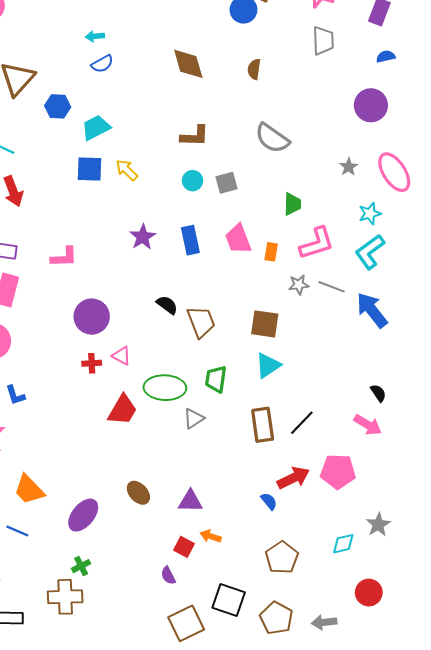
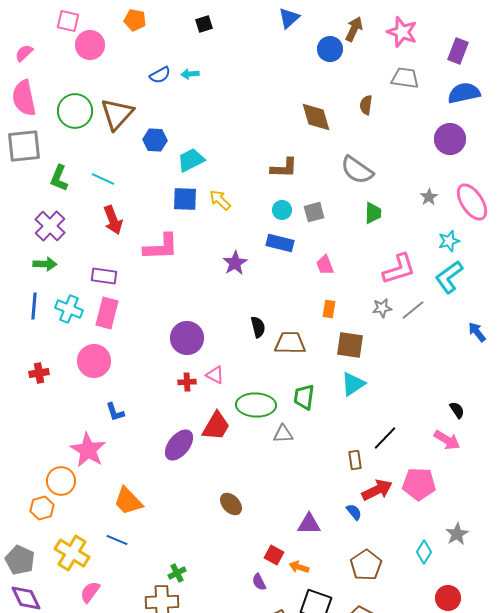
gray trapezoid: (323, 41) -> (405, 78), turned -80
blue semicircle: (386, 56) -> (464, 93), size x1.8
blue semicircle: (102, 64) -> (160, 75), moved
brown diamond: (188, 64) -> (316, 117), moved
brown semicircle: (254, 69) -> (366, 105), moved
green trapezoid: (292, 204) -> (373, 213), moved
pink trapezoid: (238, 239) -> (325, 265), size x0.7
blue rectangle: (190, 240) -> (280, 243), moved, turned -64
orange rectangle: (271, 252) -> (329, 309), moved
pink L-shape: (64, 257) -> (161, 247), moved, size x1.4
gray line: (332, 287) -> (413, 310), turned -60
black semicircle: (167, 305) -> (258, 327), turned 40
blue arrow: (372, 310) -> (477, 332), moved, size x0.6
brown trapezoid: (201, 322) -> (290, 343), turned -68
gray triangle: (194, 418) -> (283, 434), turned 30
brown rectangle: (263, 425) -> (355, 460), moved, size x0.6
purple triangle: (190, 501) -> (309, 524), moved
purple ellipse: (83, 515) -> (179, 445), moved
orange arrow: (211, 536) -> (299, 567), moved
cyan diamond: (343, 544) -> (424, 552), turned -45

